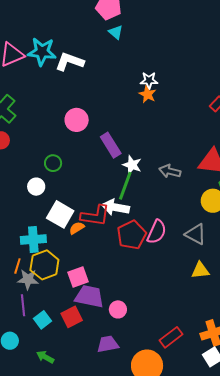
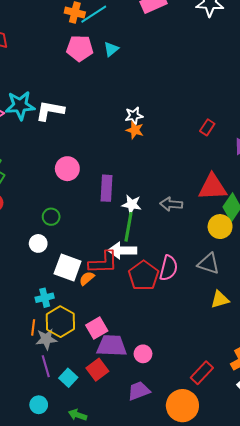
cyan triangle: (116, 32) -> (111, 49), moved, turned 49
purple rectangle: (111, 145) -> (106, 188), turned 45
cyan cross: (33, 239) -> (45, 298), size x0.7

